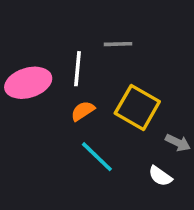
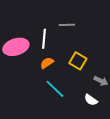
yellow square: (137, 107) -> (78, 61), size x0.7

